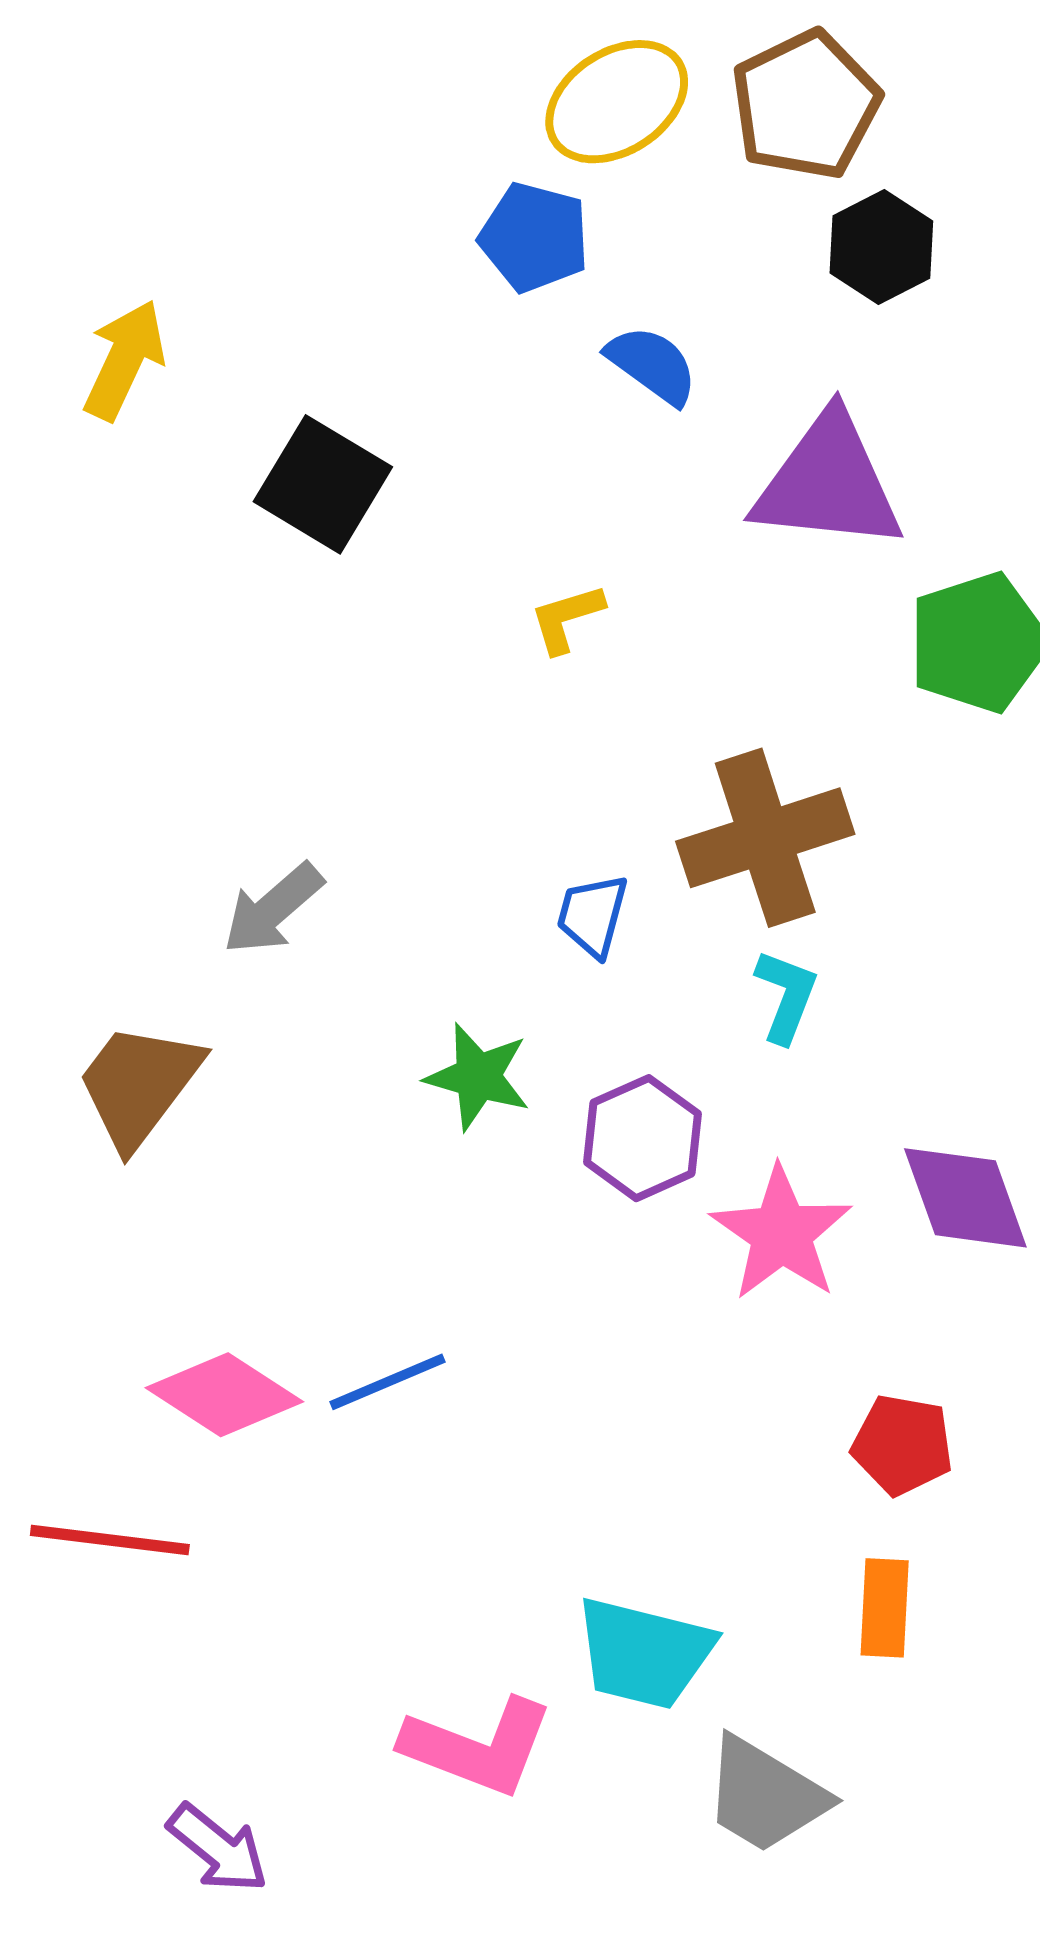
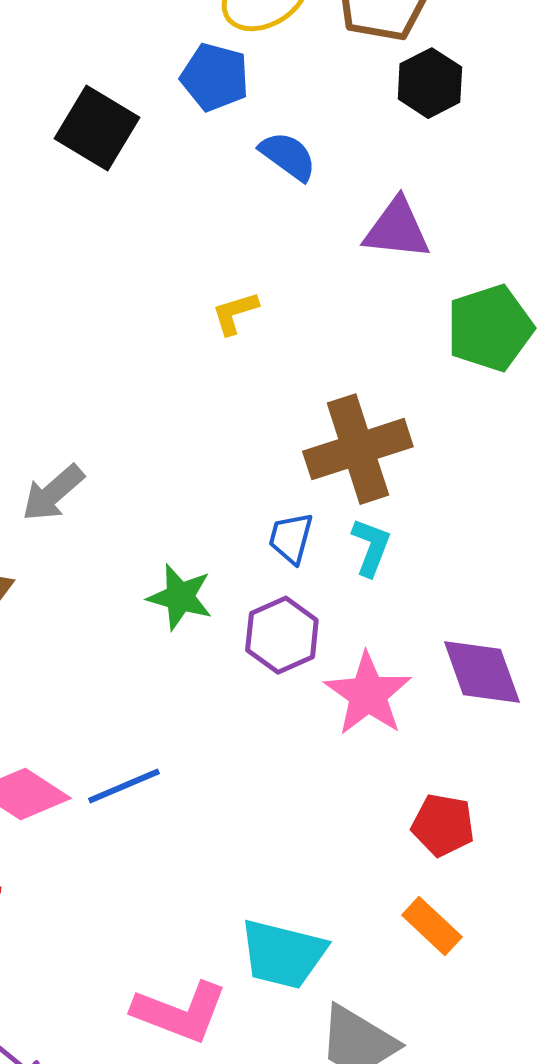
purple triangle: (828, 483) -> (397, 229), size x0.7
black square: (323, 484) -> (97, 128), moved
blue trapezoid: (592, 915) -> (291, 538), moved
orange rectangle: (885, 1608) -> (432, 926), turned -50

